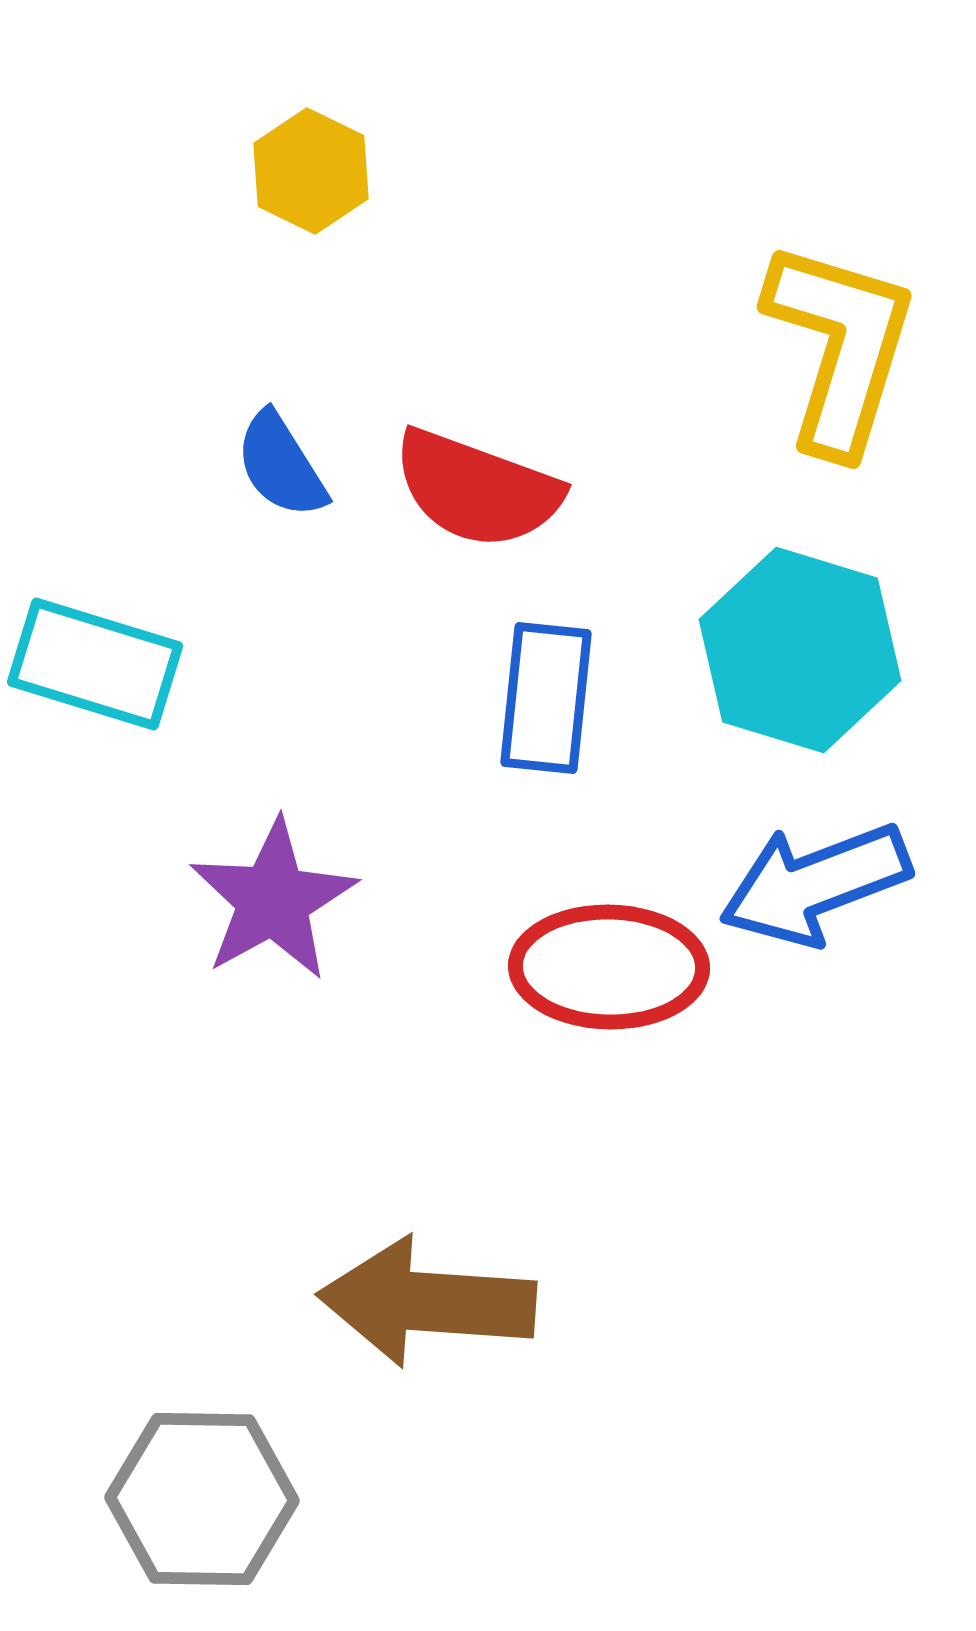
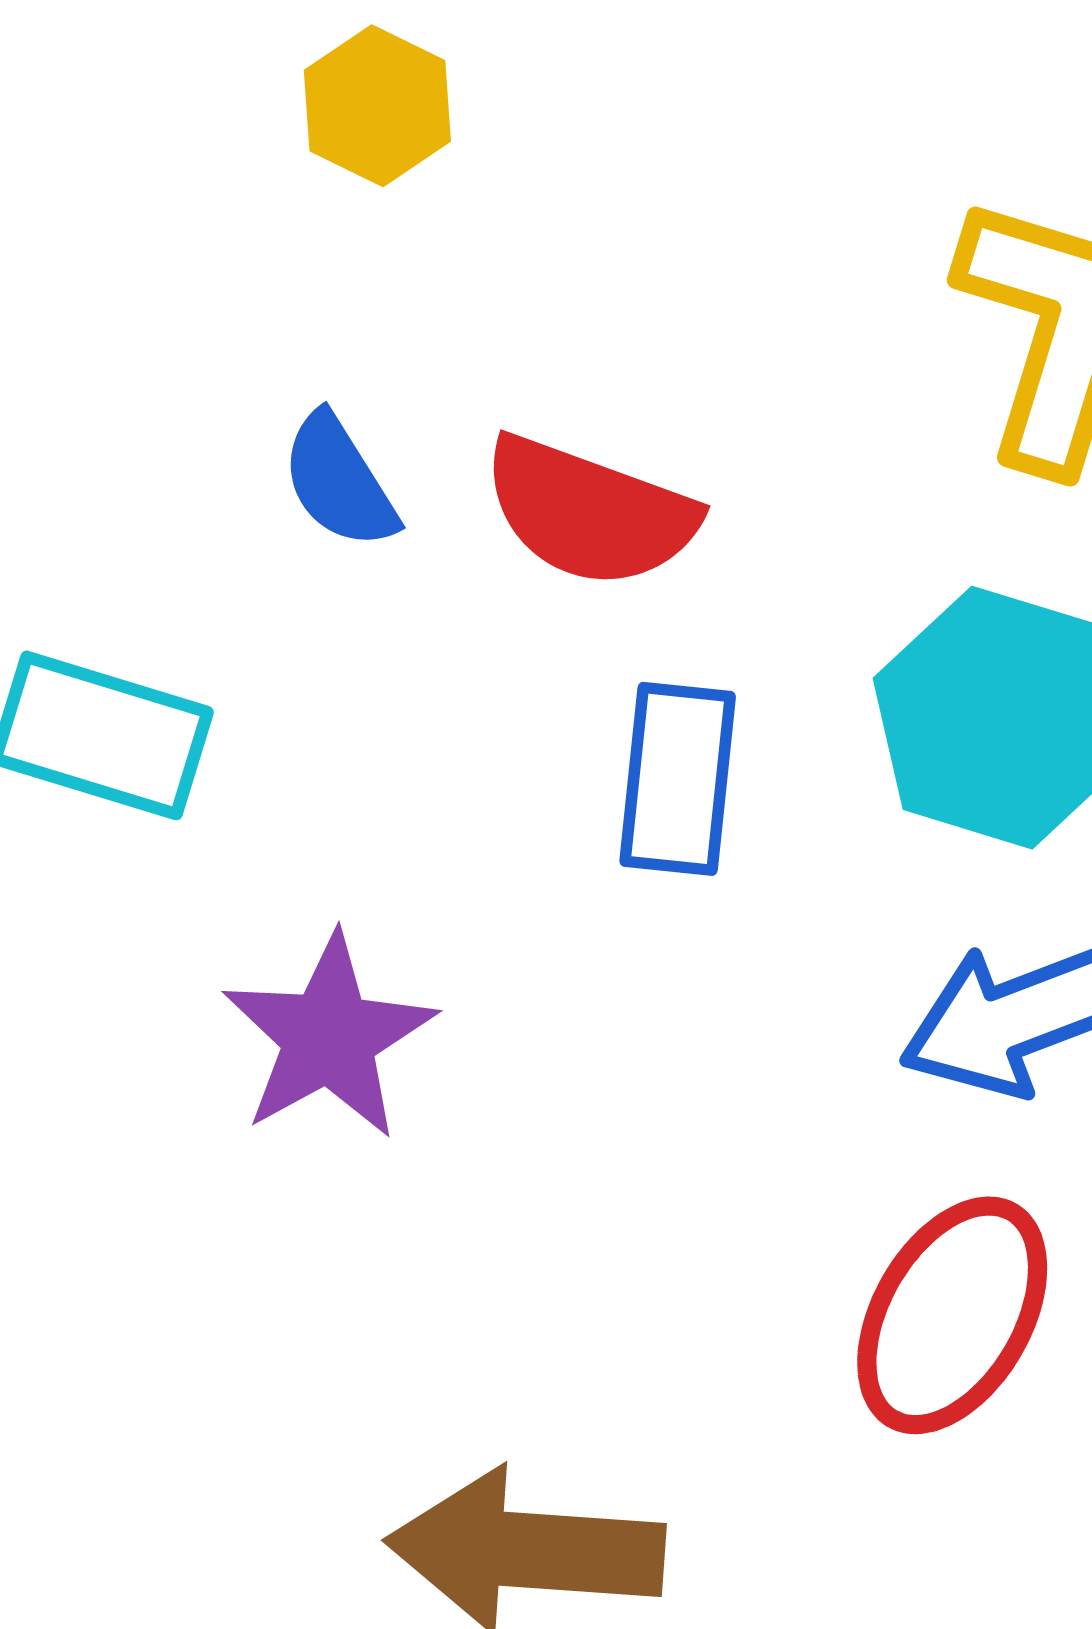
red ellipse: (609, 967) -> (952, 1315), moved, turned -61

